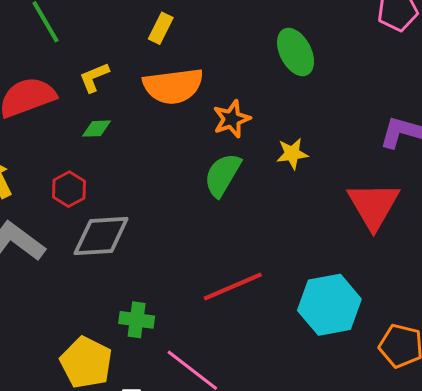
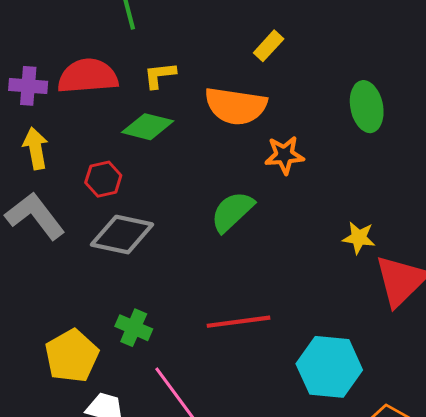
yellow rectangle: (161, 28) -> (269, 46), moved
green diamond: (97, 129) -> (148, 127), size x1.6
yellow star: (292, 154) -> (359, 238), moved
green semicircle: (223, 175) -> (232, 212), moved

